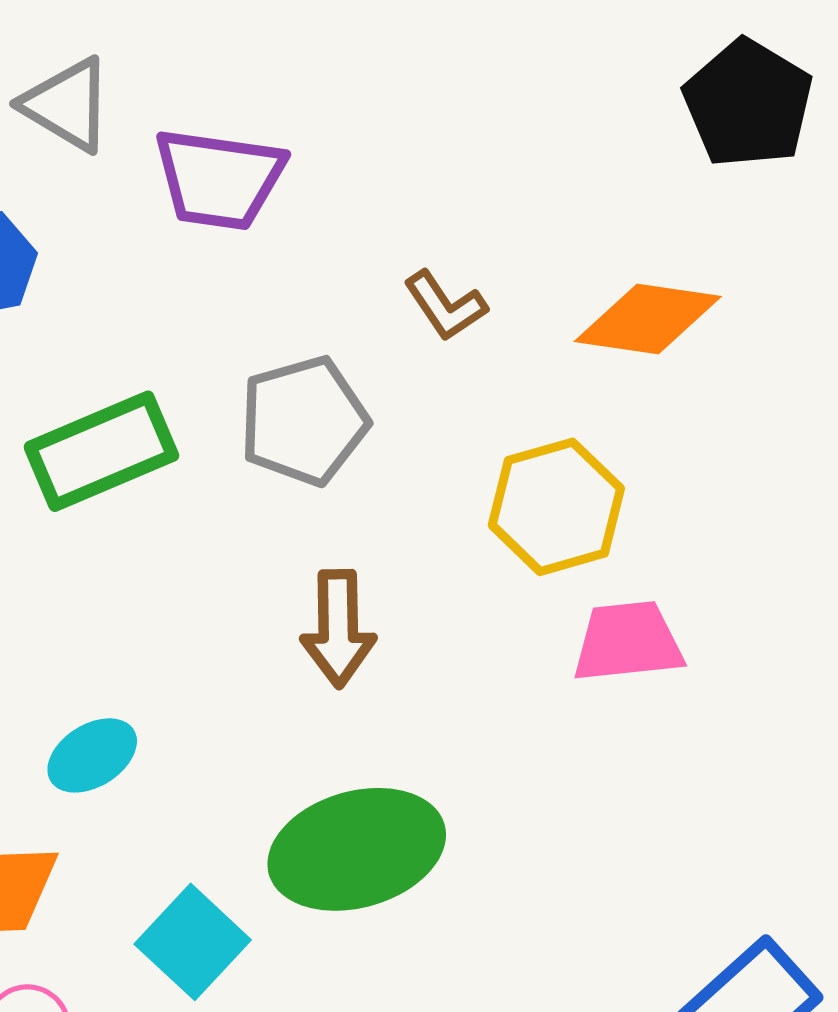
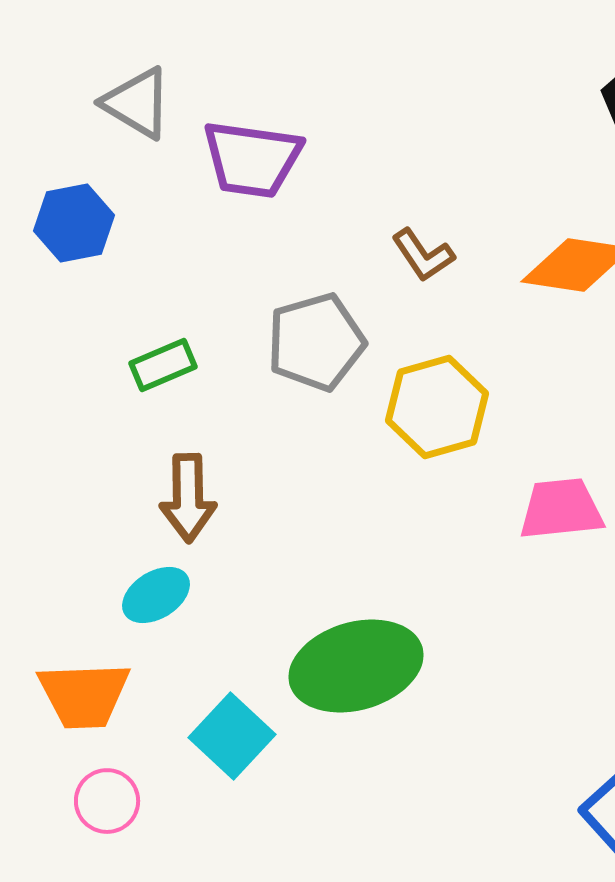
green rectangle: (101, 451) -> (163, 365), size x0.6
yellow hexagon: (556, 507) -> (437, 407), moved
brown arrow: (338, 628) -> (188, 498), moved

